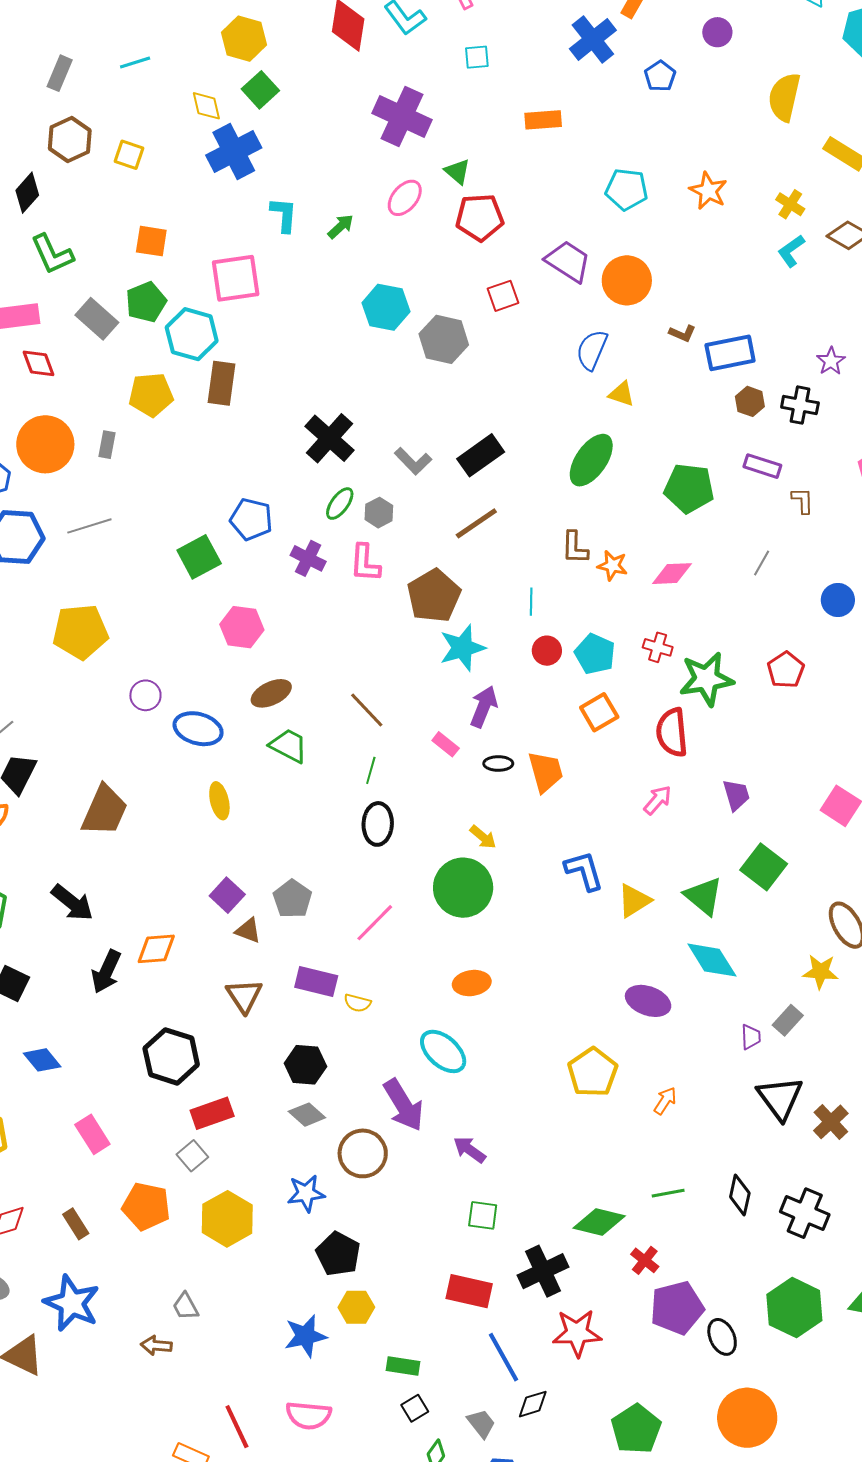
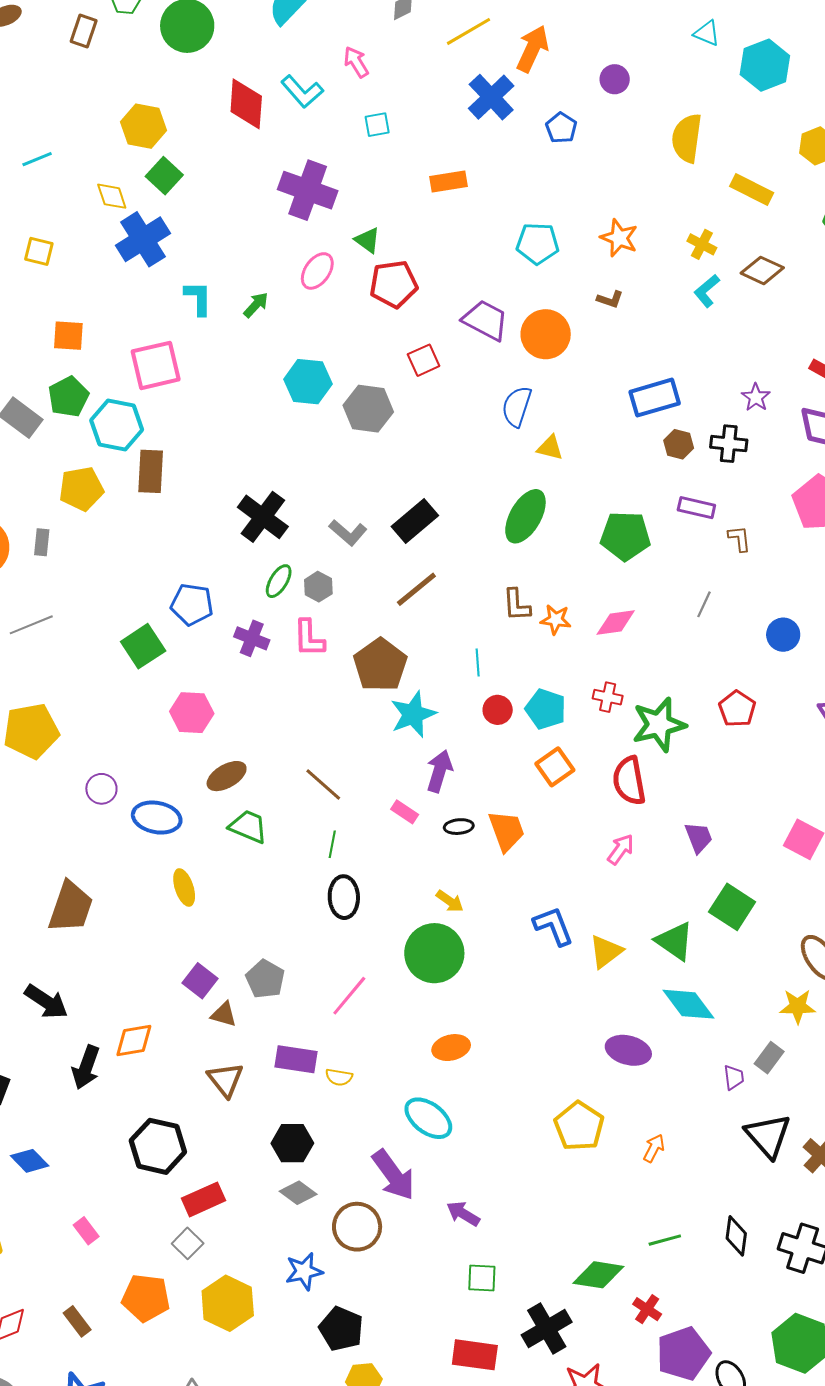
brown L-shape: (682, 333) -> (610, 299), moved
pink rectangle: (92, 1134) -> (86, 1231), size x0.7

